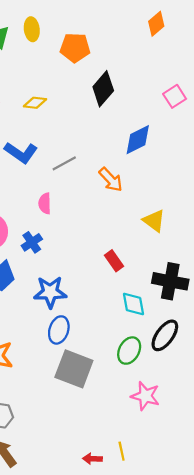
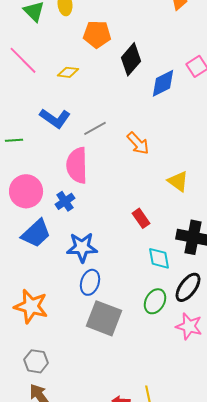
orange pentagon: (75, 48) -> (97, 34), moved
blue diamond: (138, 140) -> (163, 83), moved
pink semicircle: (45, 203) -> (77, 165), size x1.8
pink star: (145, 396) -> (189, 326), moved

